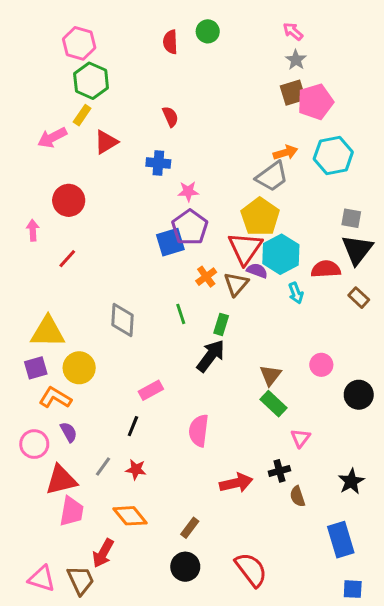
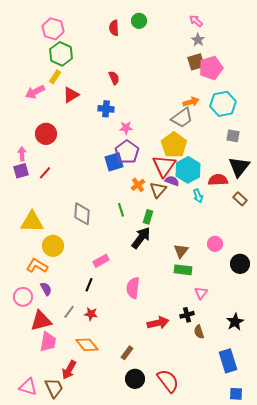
gray square: (351, 218) -> (233, 136), moved
purple square: (36, 368) -> (21, 171), moved
green rectangle: (273, 404) -> (183, 270), turned -36
black circle: (185, 567) -> (135, 379), moved

